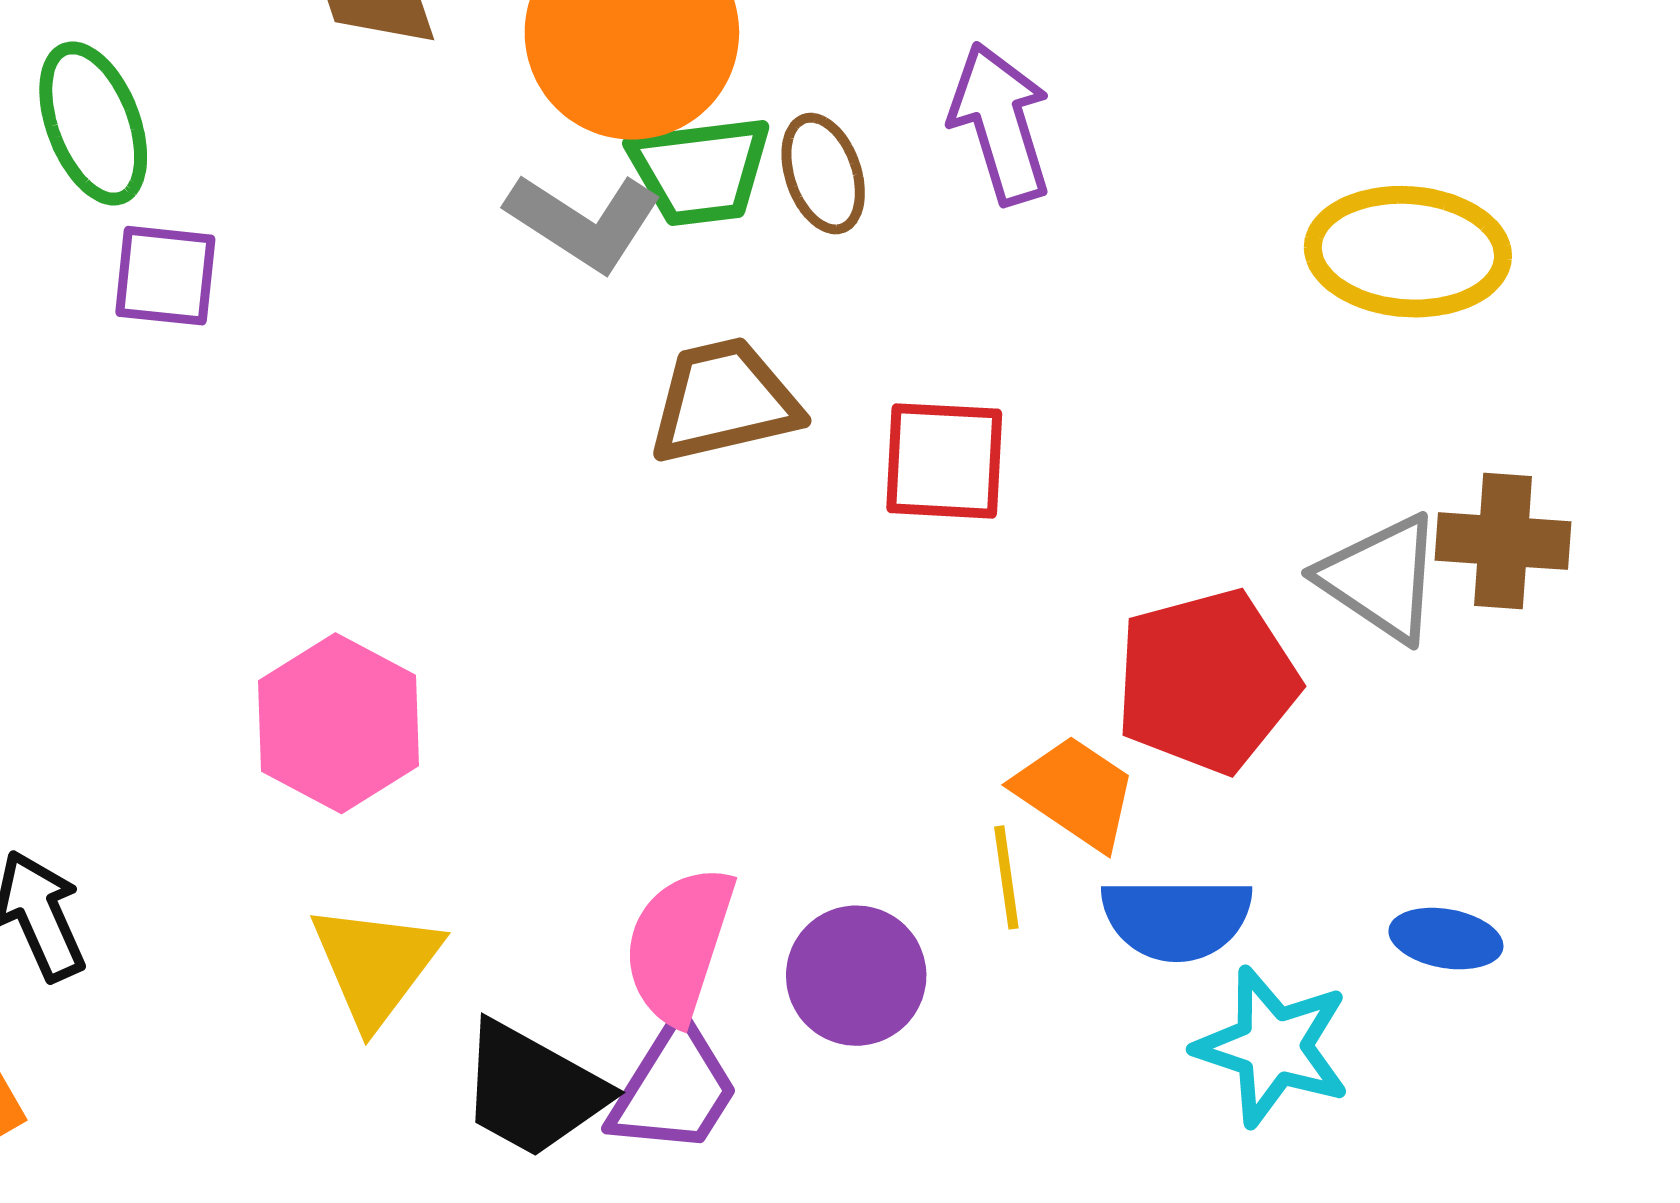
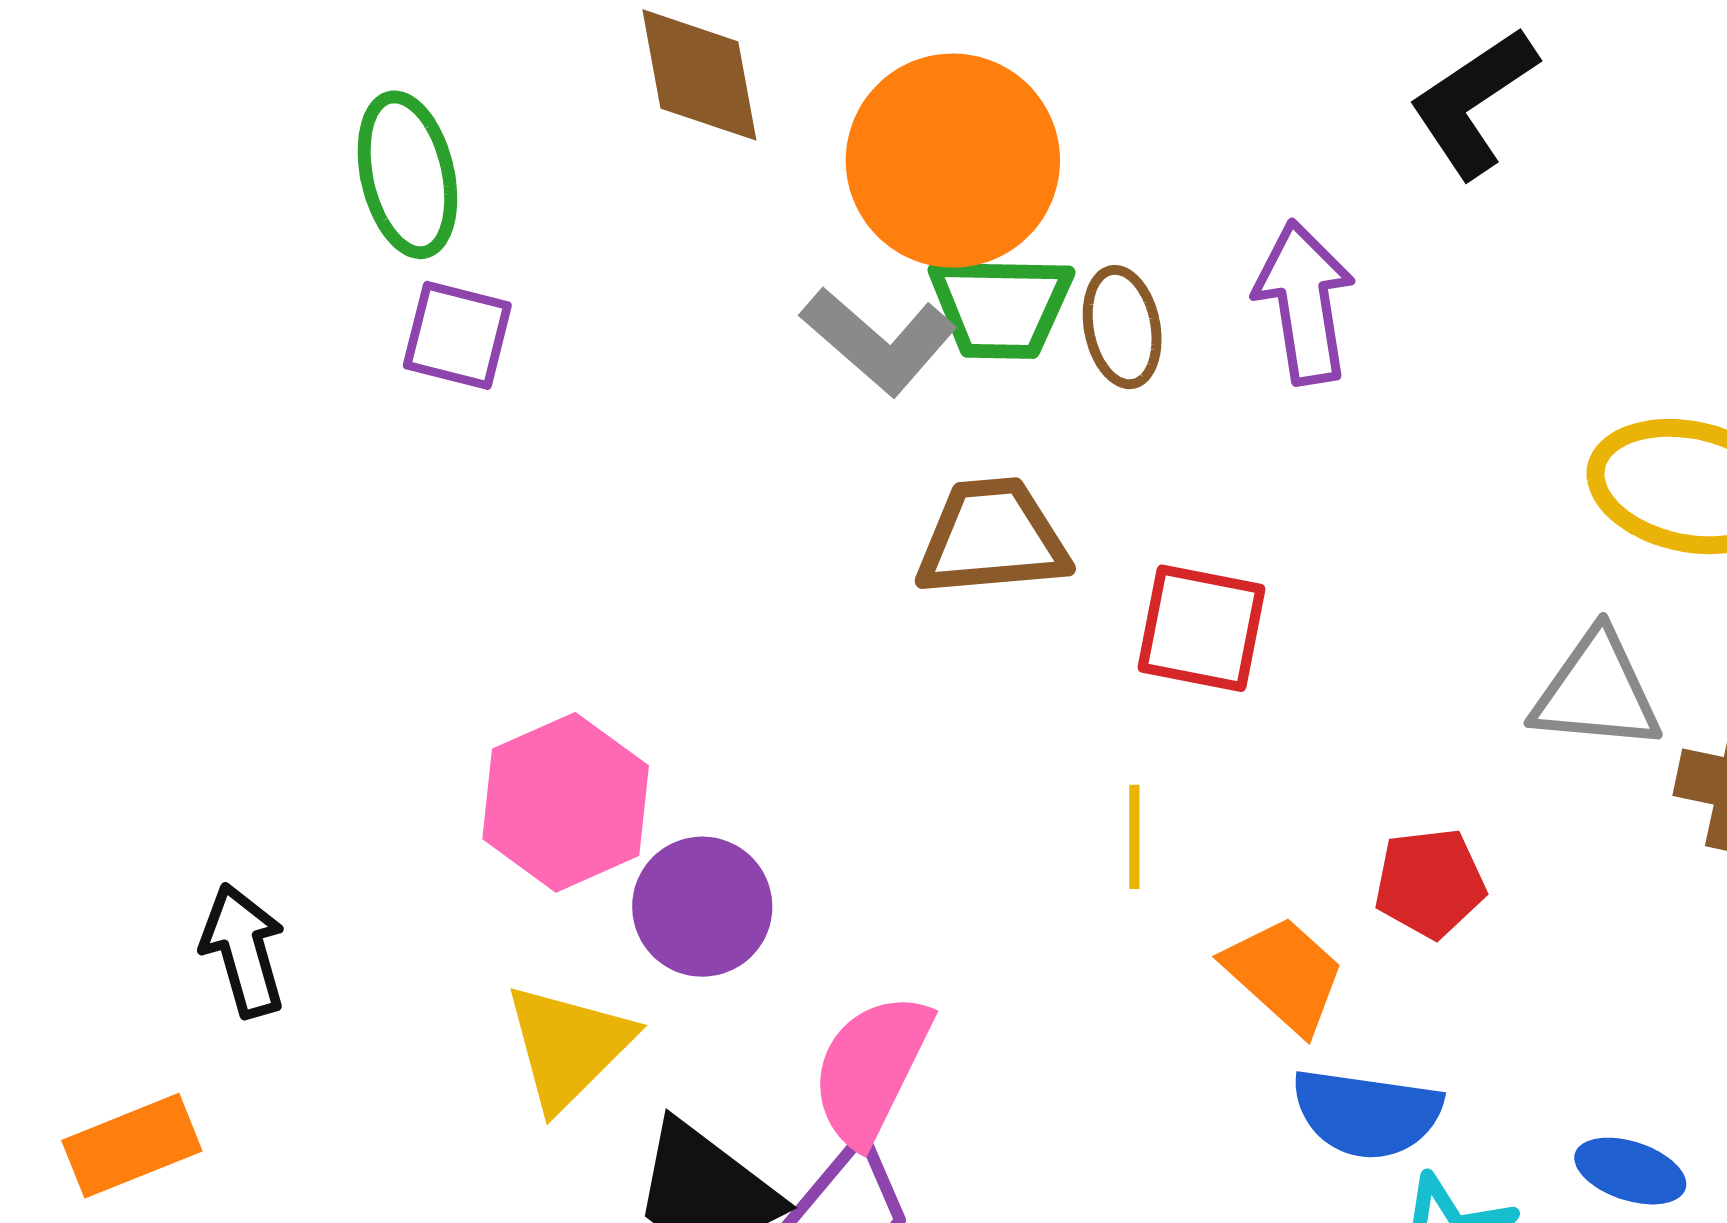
gray triangle: (1381, 578) -> (1596, 692), moved, turned -37
red pentagon: (1207, 681) -> (1430, 883), size x0.6
yellow line: (1006, 877) -> (1134, 837), moved
purple circle: (856, 976) -> (702, 907), moved

